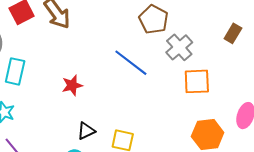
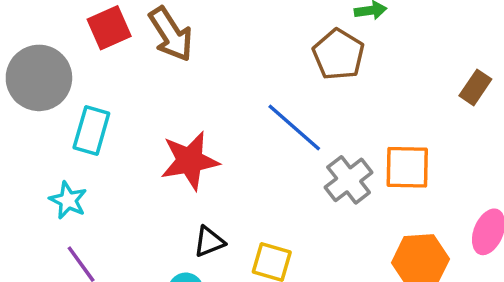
gray cross: (179, 47) -> (349, 180), moved
red star: (72, 85) -> (190, 161), size x1.6

